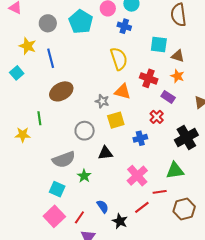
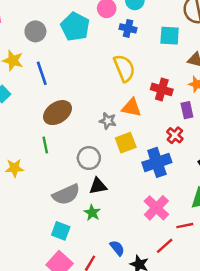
cyan square: (159, 44) -> (170, 36), moved
purple rectangle: (168, 97) -> (187, 110), turned 48
green line: (39, 118) -> (45, 145), moved
blue cross: (140, 138) -> (157, 162), size x1.6
black triangle: (105, 153) -> (98, 186), moved

